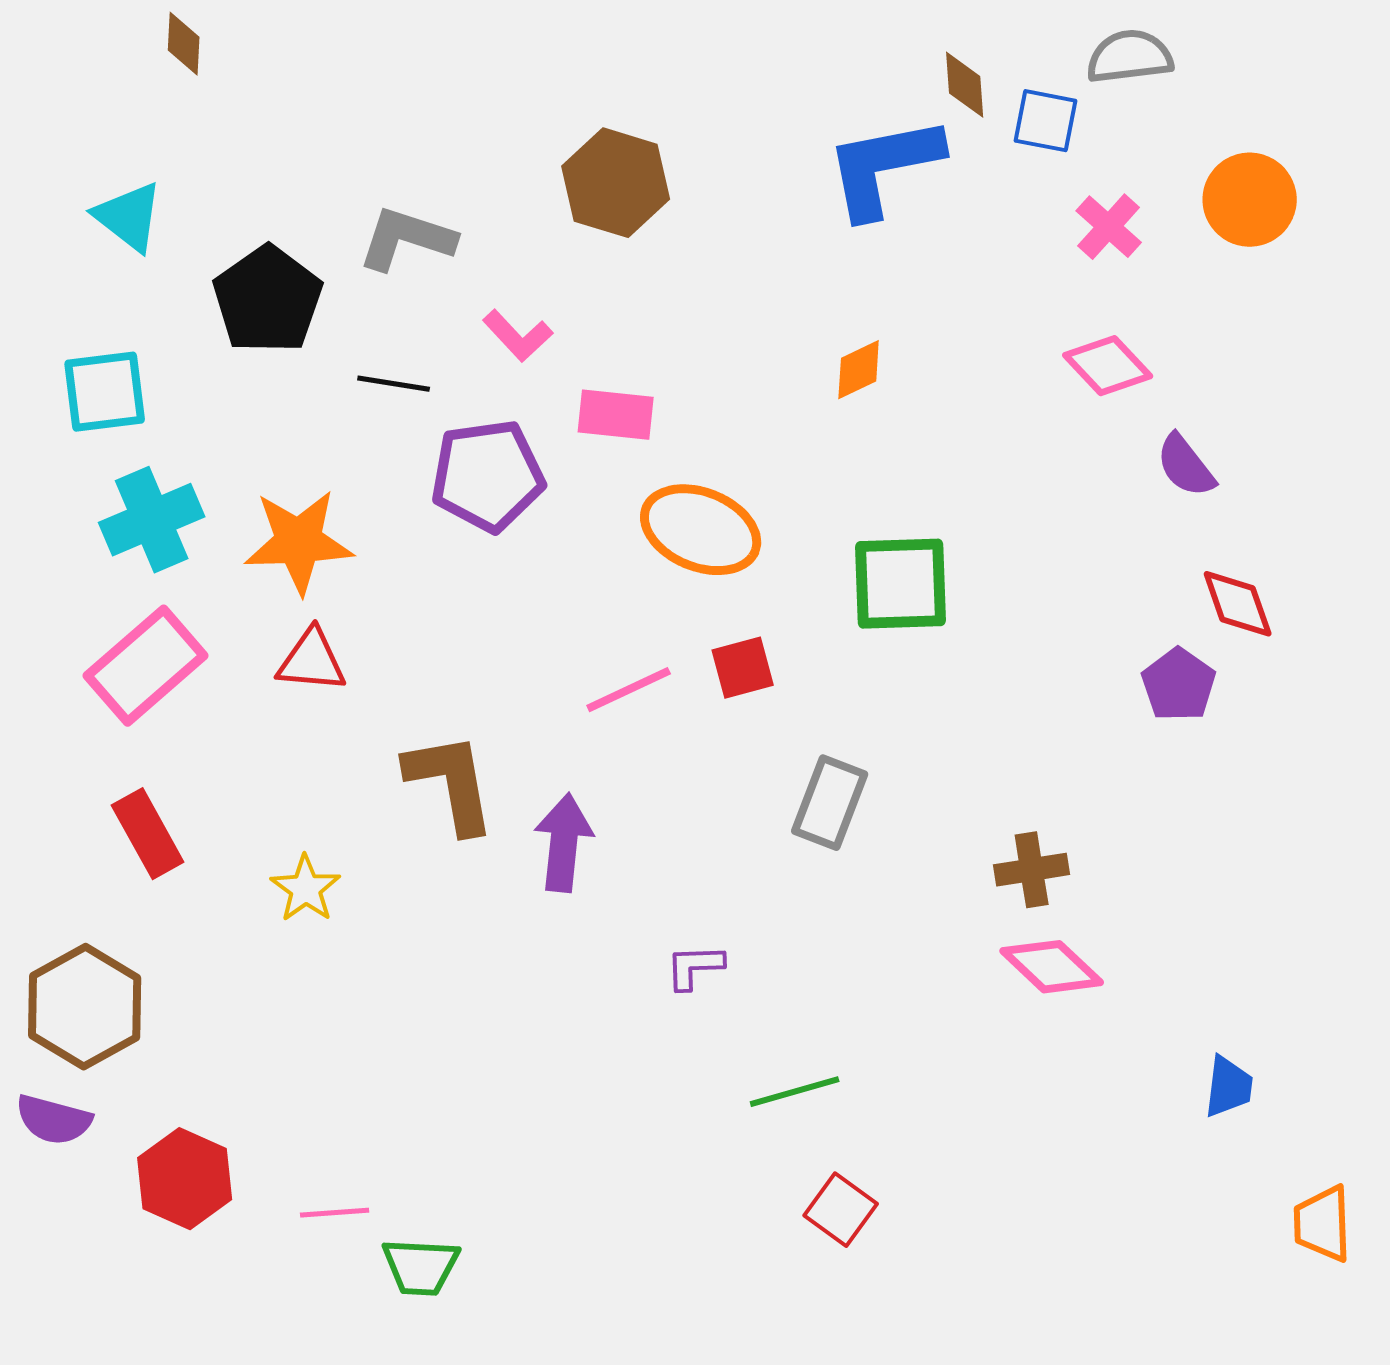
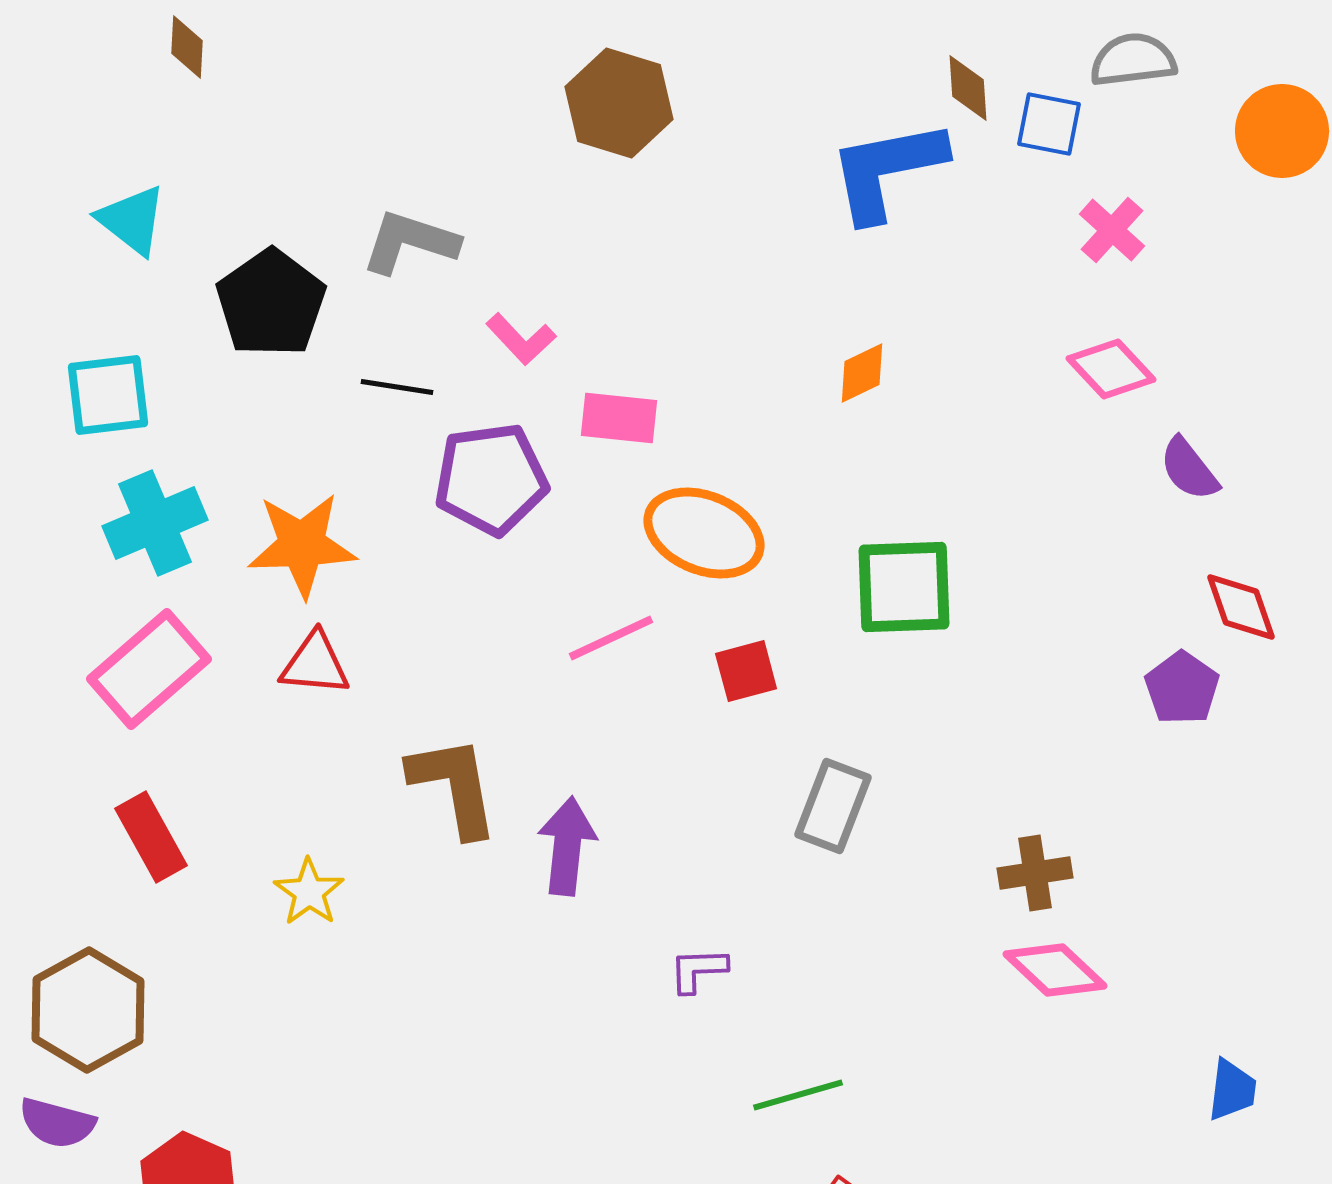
brown hexagon: (616, 183) -> (619, 103), moved
orange circle: (1250, 200) -> (1282, 131), moved
pink line: (629, 690) -> (611, 638), moved

